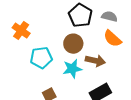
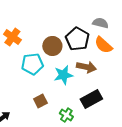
black pentagon: (80, 15) -> (77, 39), moved
brown circle: (73, 44) -> (52, 46), moved

